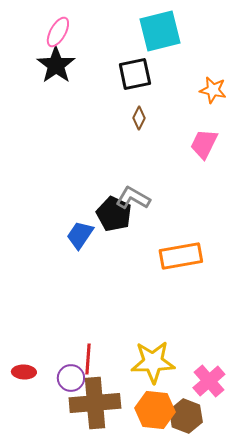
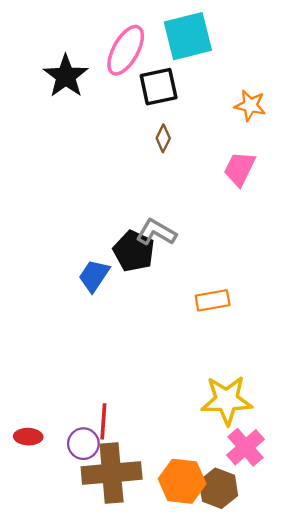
pink ellipse: (58, 32) -> (126, 50), moved, size x1.4
orange rectangle: (181, 256) -> (213, 300), size x0.7
yellow star: (153, 362) -> (227, 400), moved

